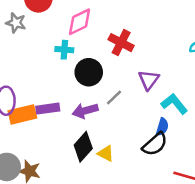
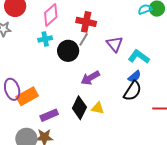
gray line: (114, 97) -> (84, 39), moved
purple rectangle: (48, 109) -> (49, 115), moved
purple arrow: (85, 111) -> (90, 78), moved
blue semicircle: (162, 127) -> (135, 76), turned 48

